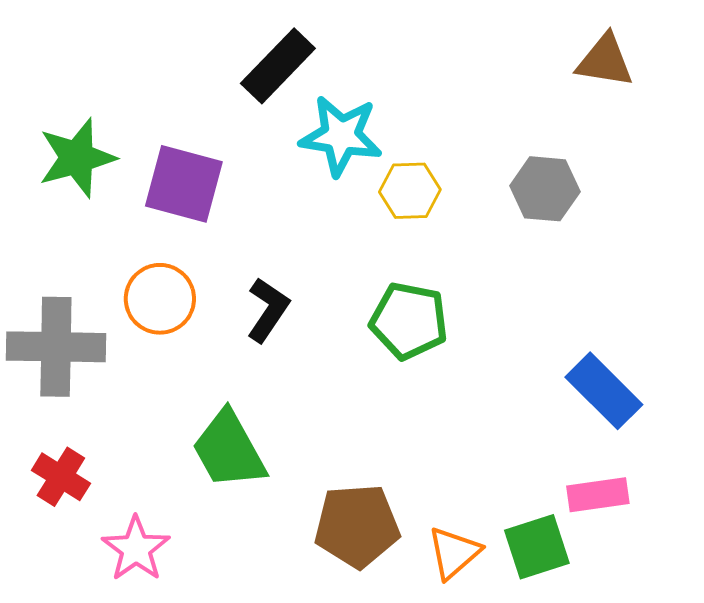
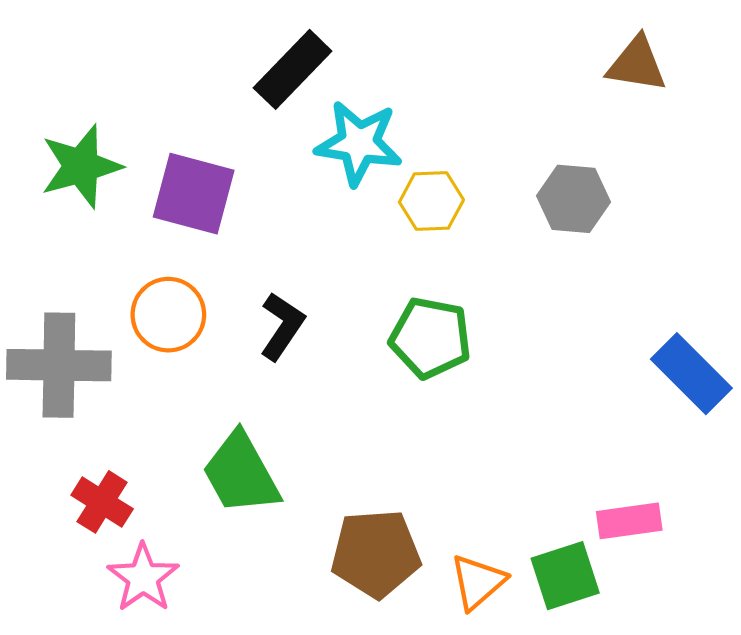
blue rectangle: (604, 391) -> (691, 374), moved
red cross: (61, 477) -> (102, 502), moved

